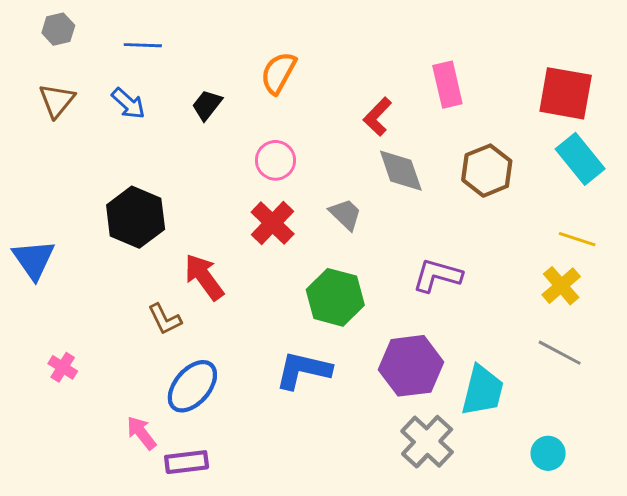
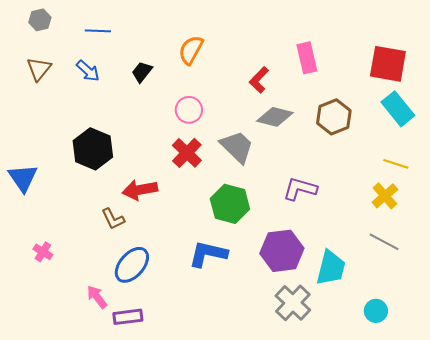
gray diamond: (401, 171) -> (275, 117), turned -57
gray trapezoid: (345, 214) -> (237, 147), size x1.5
red arrow: (204, 277) -> (140, 190), turned -64

